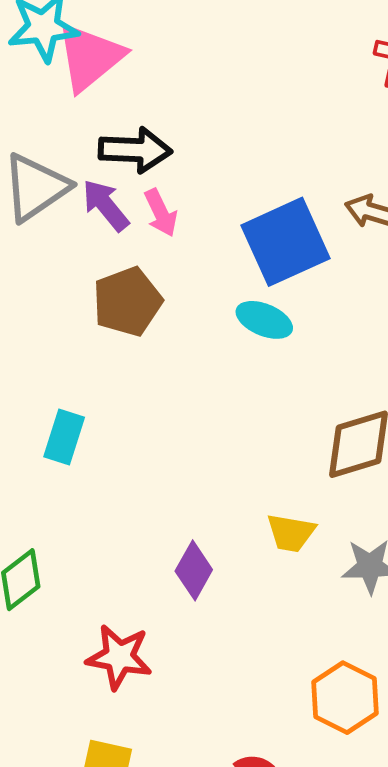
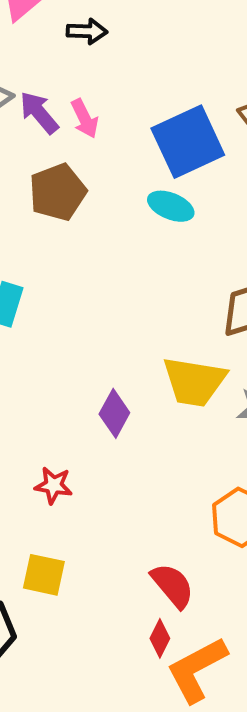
black arrow: (135, 150) -> (87, 31), moved, size x0.7
yellow trapezoid: (291, 533) -> (194, 382), size x1.6
red star: (119, 657) -> (53, 485), size x0.7

